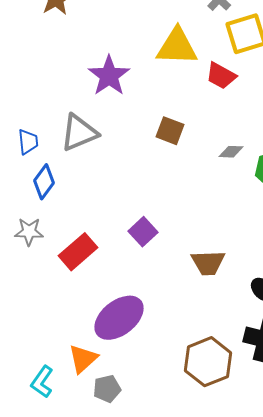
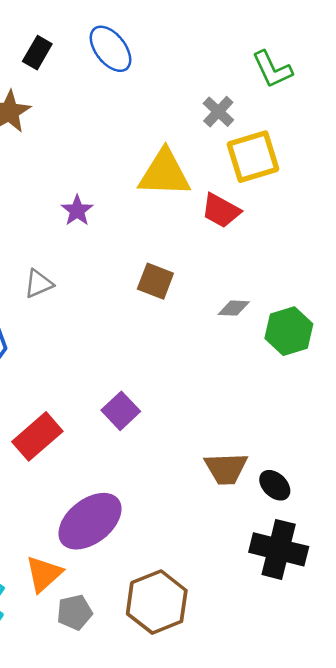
purple star: (109, 76) -> (77, 211), size x0.6
gray triangle: (79, 133) -> (39, 284), size x0.6
brown trapezoid: (208, 263) -> (226, 469), moved
brown hexagon: (208, 362) -> (157, 602), moved

